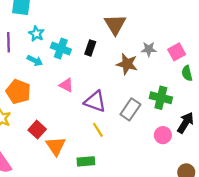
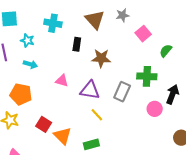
cyan cross: (61, 48) -> (53, 23), moved
gray star: (149, 49) -> (123, 15), moved
pink square: (177, 52) -> (143, 34), moved
brown star: (127, 64) -> (101, 58), moved
green semicircle: (187, 73) -> (166, 51), turned 64

